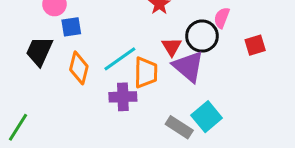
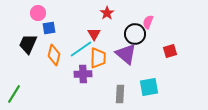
red square: (255, 45) -> (170, 51), moved
red triangle: (172, 47) -> (94, 34), moved
cyan square: (207, 117) -> (149, 87), moved, turned 30
gray rectangle: (179, 127) -> (120, 94), turned 60

